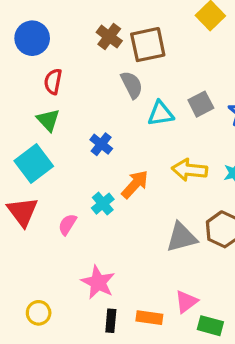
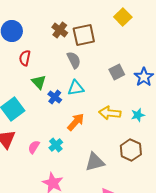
cyan triangle: (161, 114) -> (76, 88), moved
green triangle: (48, 120) -> (39, 82), moved
cyan cross: (103, 204) -> (56, 145), moved
gray triangle: (182, 237) -> (95, 162), moved

